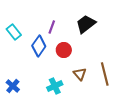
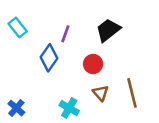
cyan rectangle: (14, 32) -> (18, 28), moved
red circle: (64, 50) -> (93, 64), moved
cyan cross: (55, 86) -> (69, 108), turned -35

